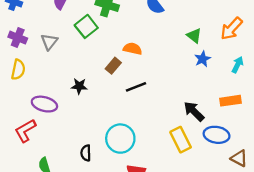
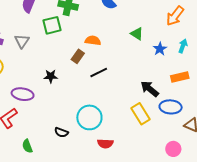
green square: (86, 26) -> (52, 25), turned 30
green triangle: (194, 36) -> (137, 34), moved
blue star: (203, 59) -> (160, 49), moved
black semicircle: (86, 153) -> (61, 132), turned -64

